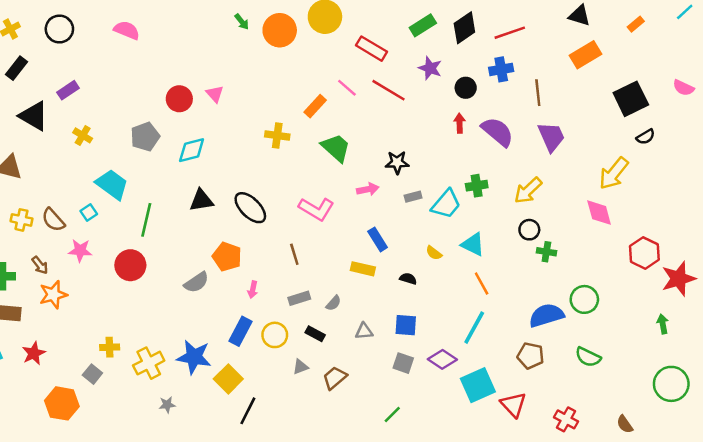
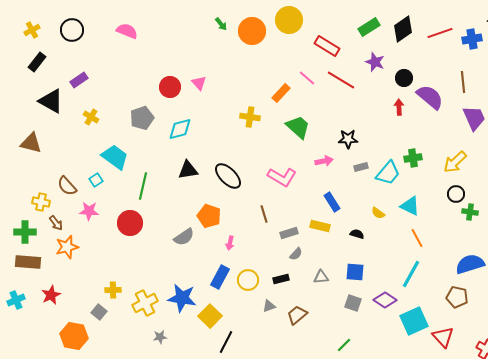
blue cross: (501, 69) -> (472, 39), moved
purple semicircle: (497, 132) -> (430, 97), moved
yellow cross: (21, 220) -> (41, 202), moved
gray rectangle: (299, 298) -> (289, 233), moved
black rectangle: (315, 334) -> (281, 279), turned -42

